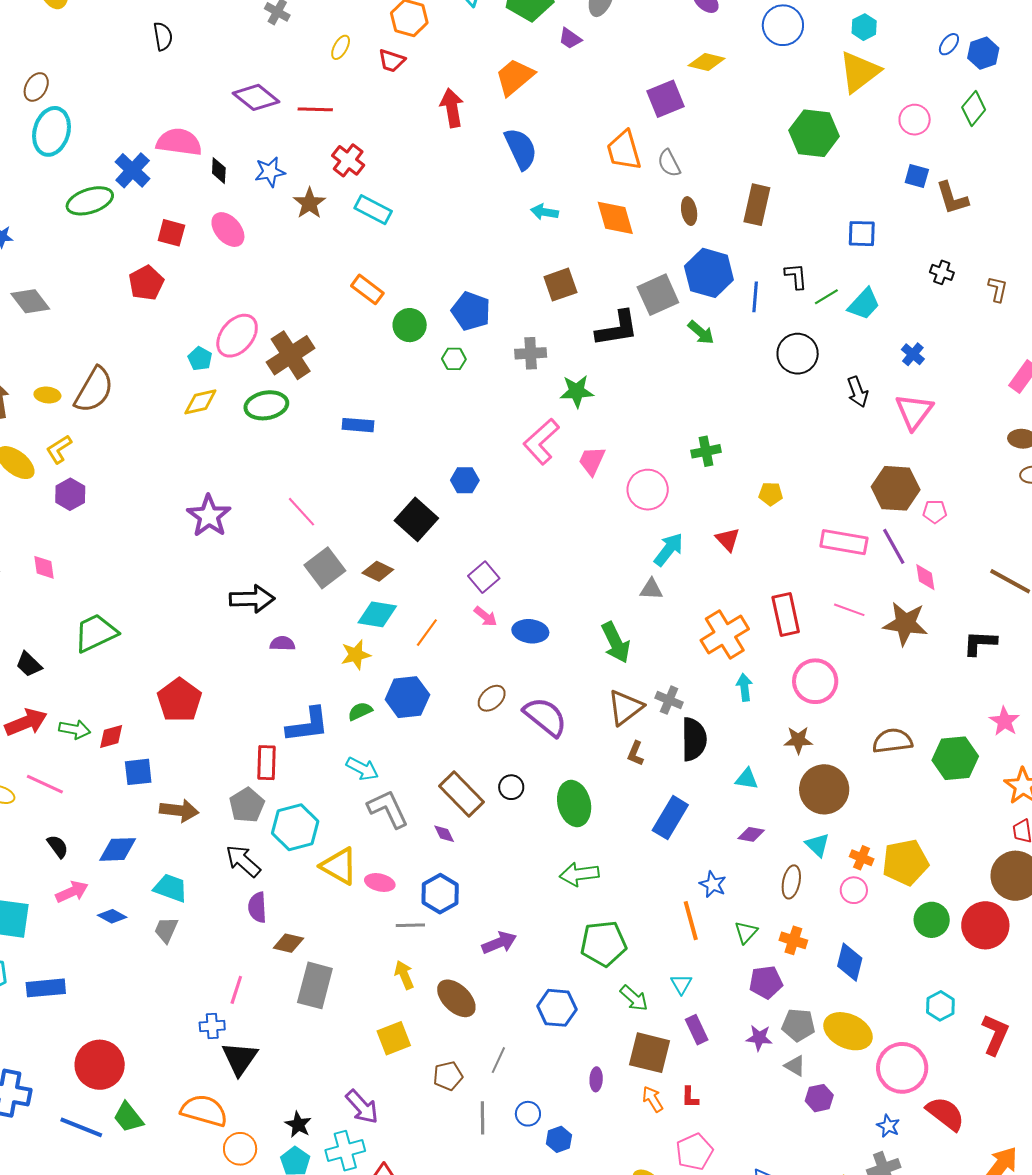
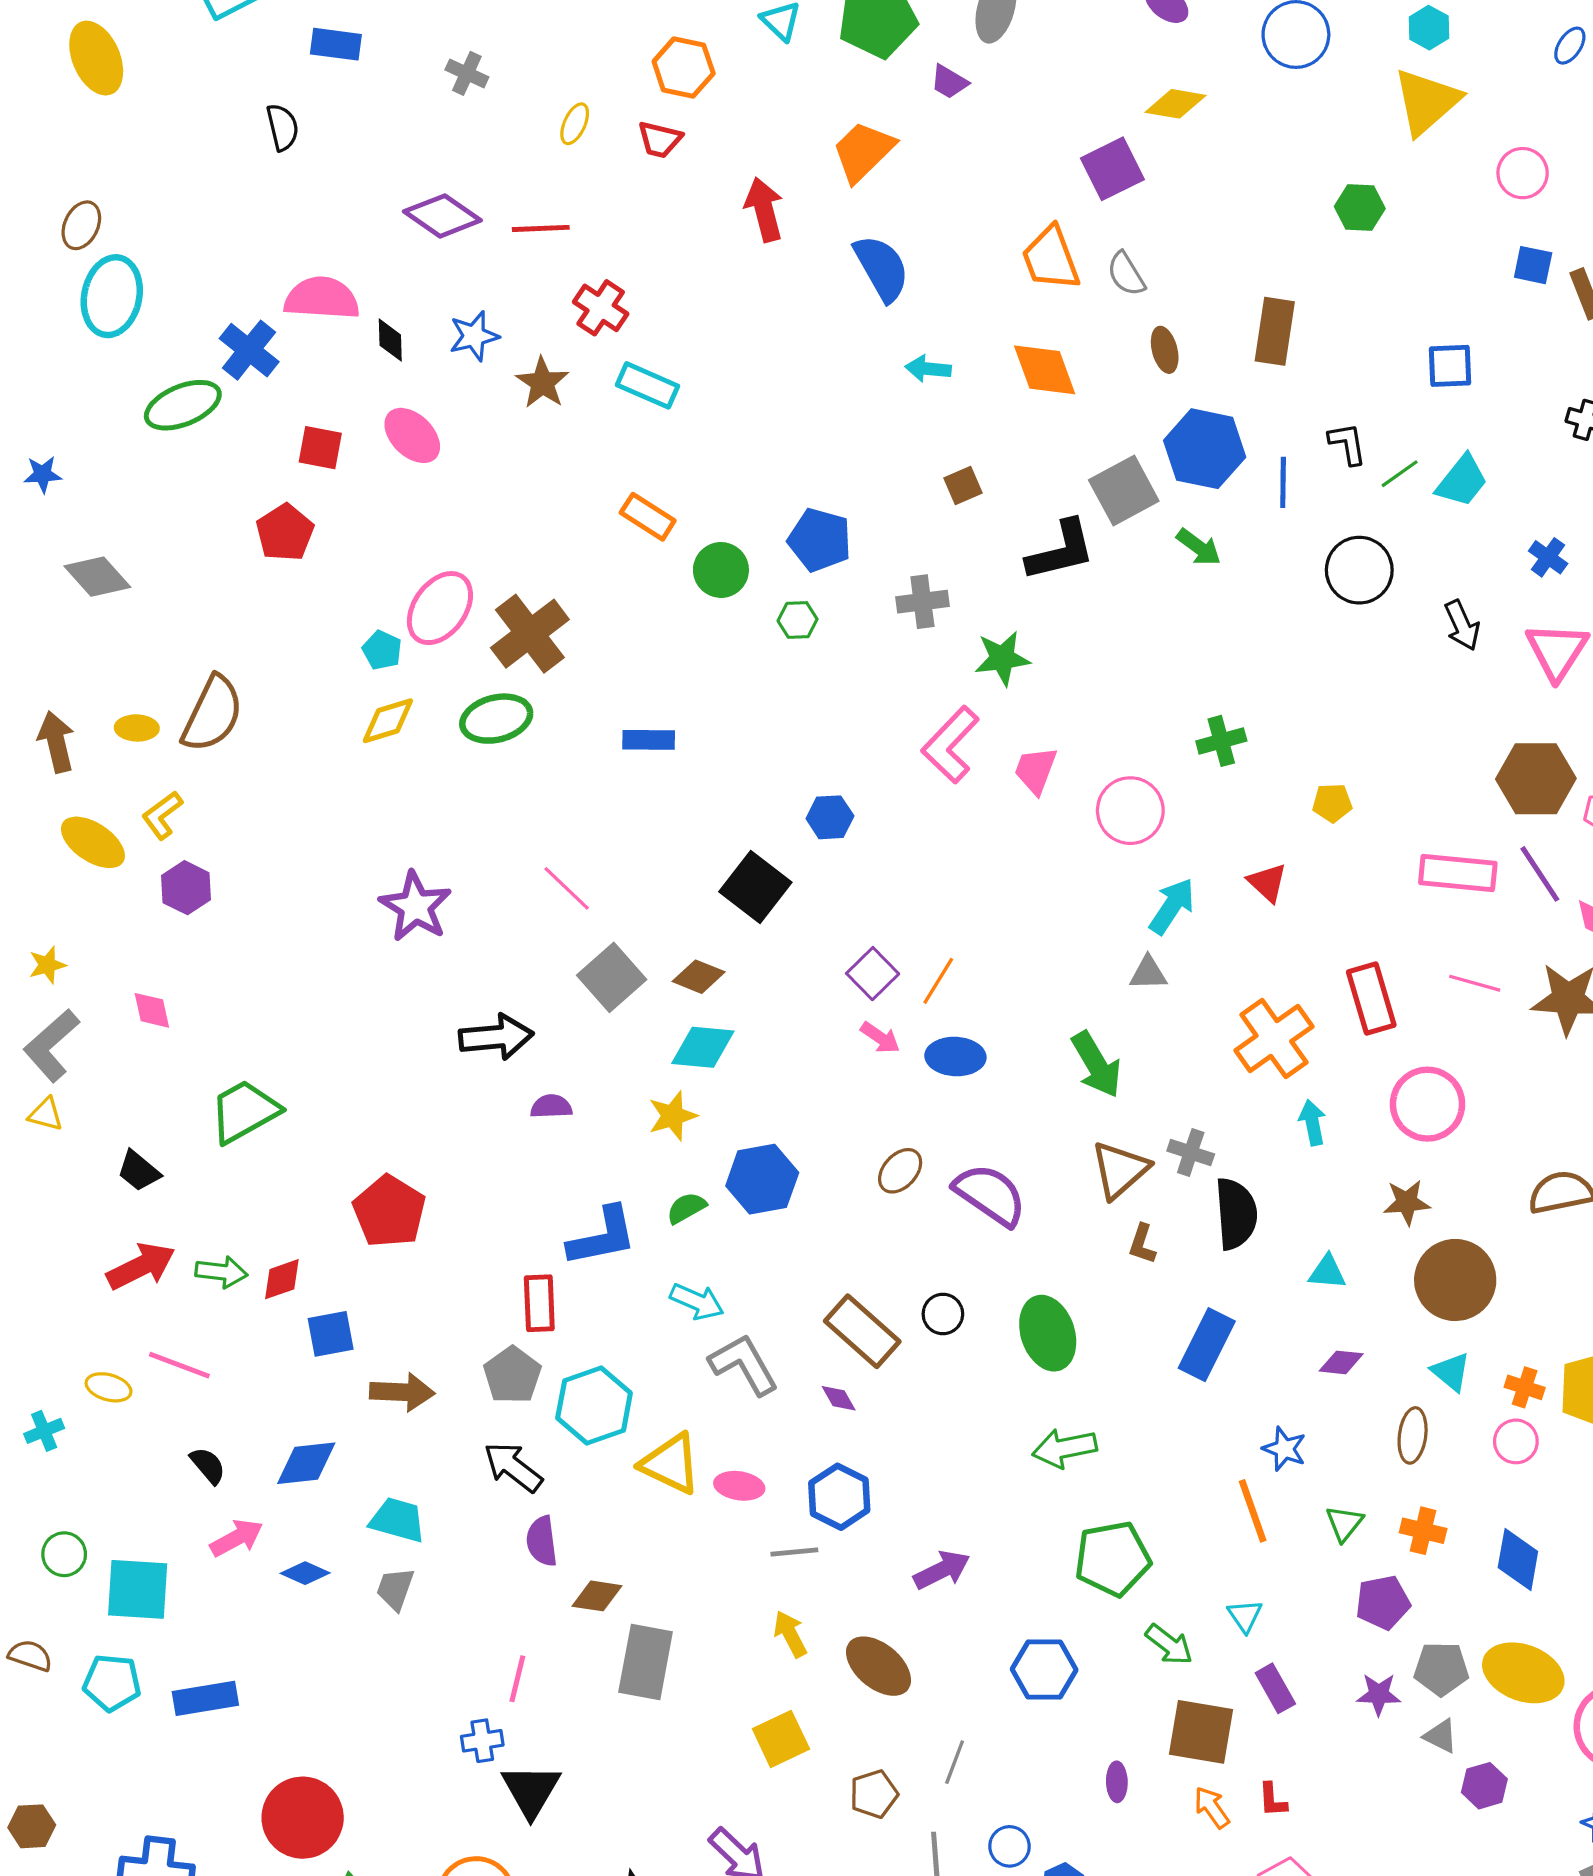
green hexagon: (814, 133) -> (1360, 207), size x0.6
brown square: (560, 285) -> (963, 486), size x0.7
orange line: (427, 633) -> (938, 981), moved

